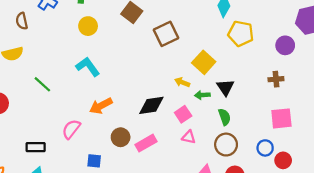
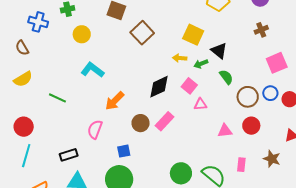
brown square: (166, 34) -> (142, 33), moved
brown circle: (226, 145) -> (248, 97), moved

